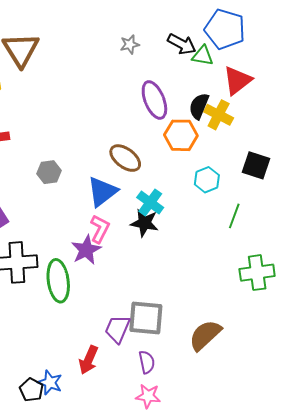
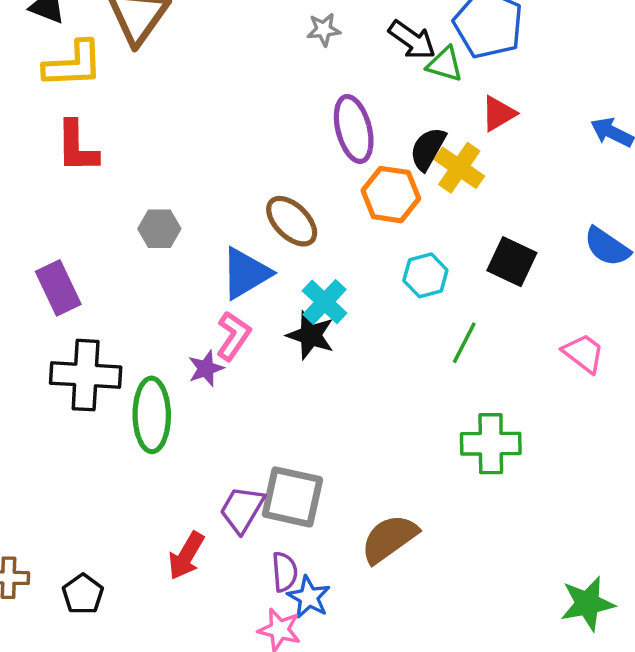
red triangle: (237, 80) -> (498, 114), size x0.7
purple star: (86, 250) -> (206, 368), size x0.7
blue star: (50, 383) -> (309, 597), moved

